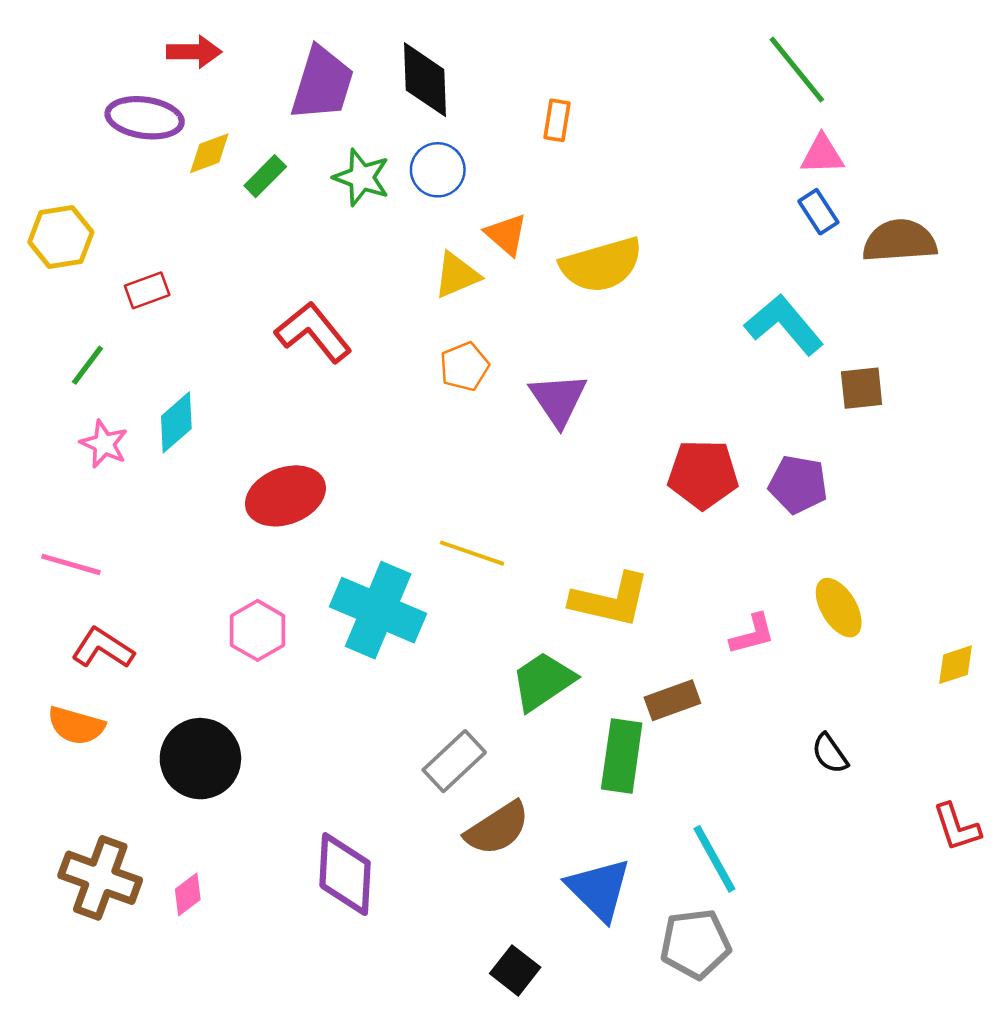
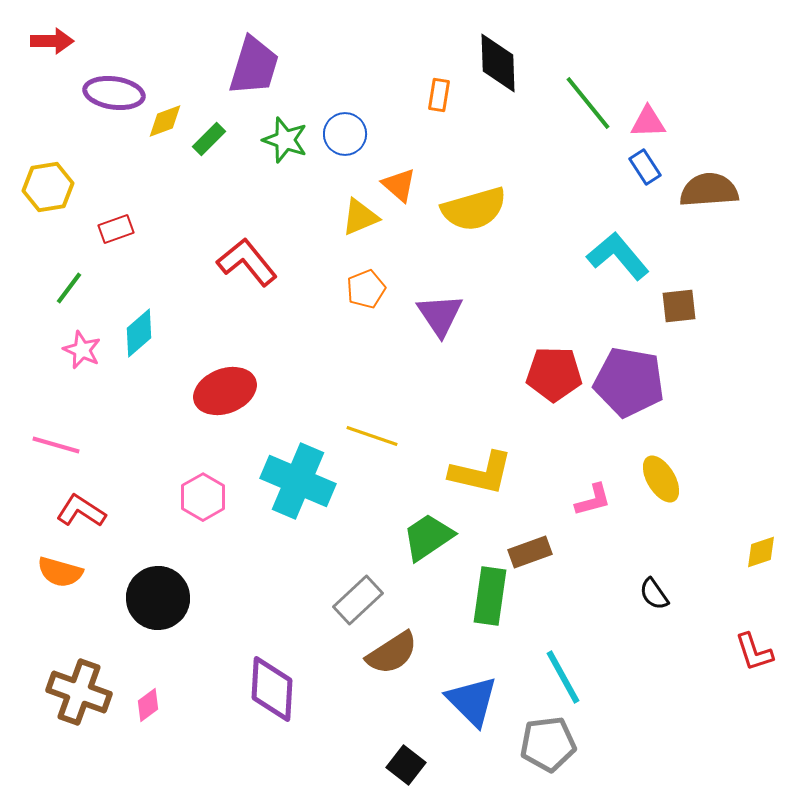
red arrow: (194, 52) -> (52, 41), moved
green line: (797, 70) -> (588, 103), moved
black diamond: (425, 80) -> (498, 63), moved
purple pentagon: (798, 484) -> (629, 382), size x1.5
yellow diamond: (955, 665) -> (761, 552), moved

